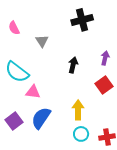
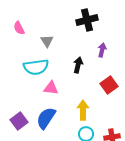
purple arrow: (105, 58) -> (102, 50), moved
cyan semicircle: (17, 72) -> (36, 67), moved, turned -45
pink triangle: (33, 92) -> (51, 88), moved

